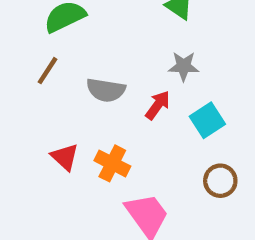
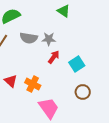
gray star: (184, 66) -> (49, 39), moved
gray semicircle: (106, 90) -> (29, 38), moved

